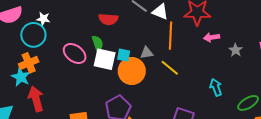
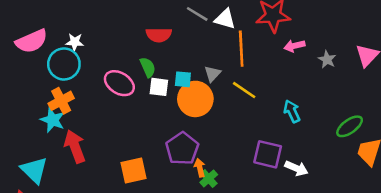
gray triangle: (147, 53) -> (212, 74), turned -32
white square: (105, 59) -> (159, 87), size x0.7
cyan arrow: (216, 87) -> (292, 111), moved

